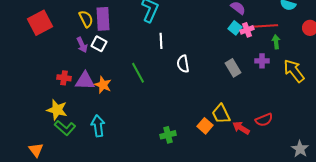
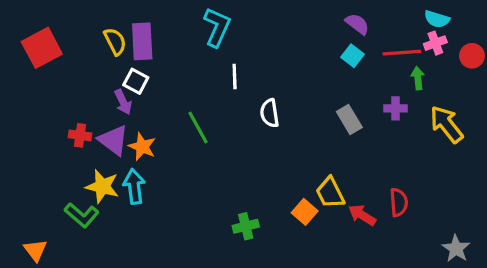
pink cross: (247, 30) -> (435, 43), moved
purple arrow: (82, 45) -> (123, 102), moved
purple triangle: (85, 81) -> (113, 140), turned 35
yellow star: (57, 110) -> (102, 186), moved
red semicircle: (264, 120) -> (399, 202), turned -72
cyan arrow: (98, 126) -> (134, 186), moved

